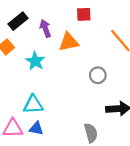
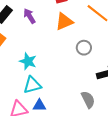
orange triangle: (69, 42) -> (64, 22), moved
cyan star: (35, 61) -> (28, 61), moved

